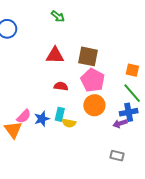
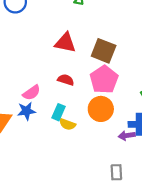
pink semicircle: (24, 116) -> (32, 93), moved
blue star: (42, 119) -> (26, 111), moved
gray rectangle: (117, 156) -> (116, 172), turned 64

